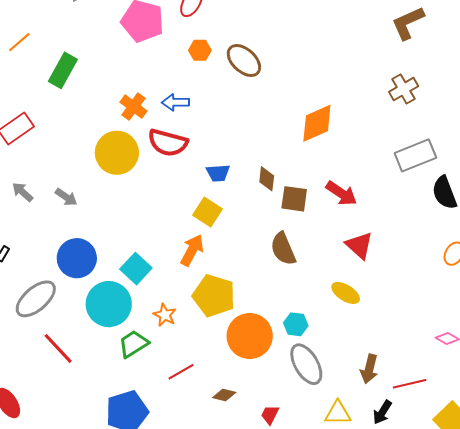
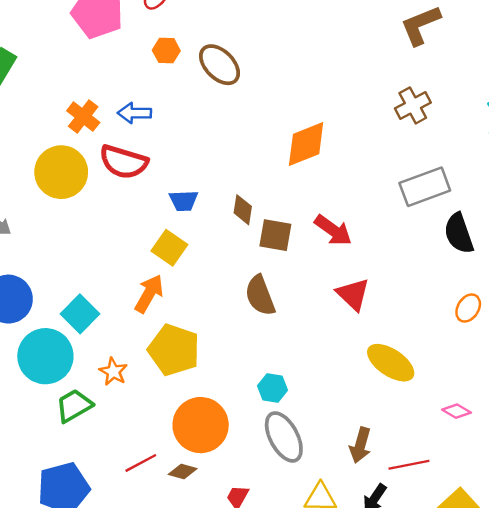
yellow ellipse: (346, 293) -> (391, 363), moved, size x1.4
orange circle: (250, 336) -> (201, 425), moved
red line: (181, 372) -> (141, 463), moved

